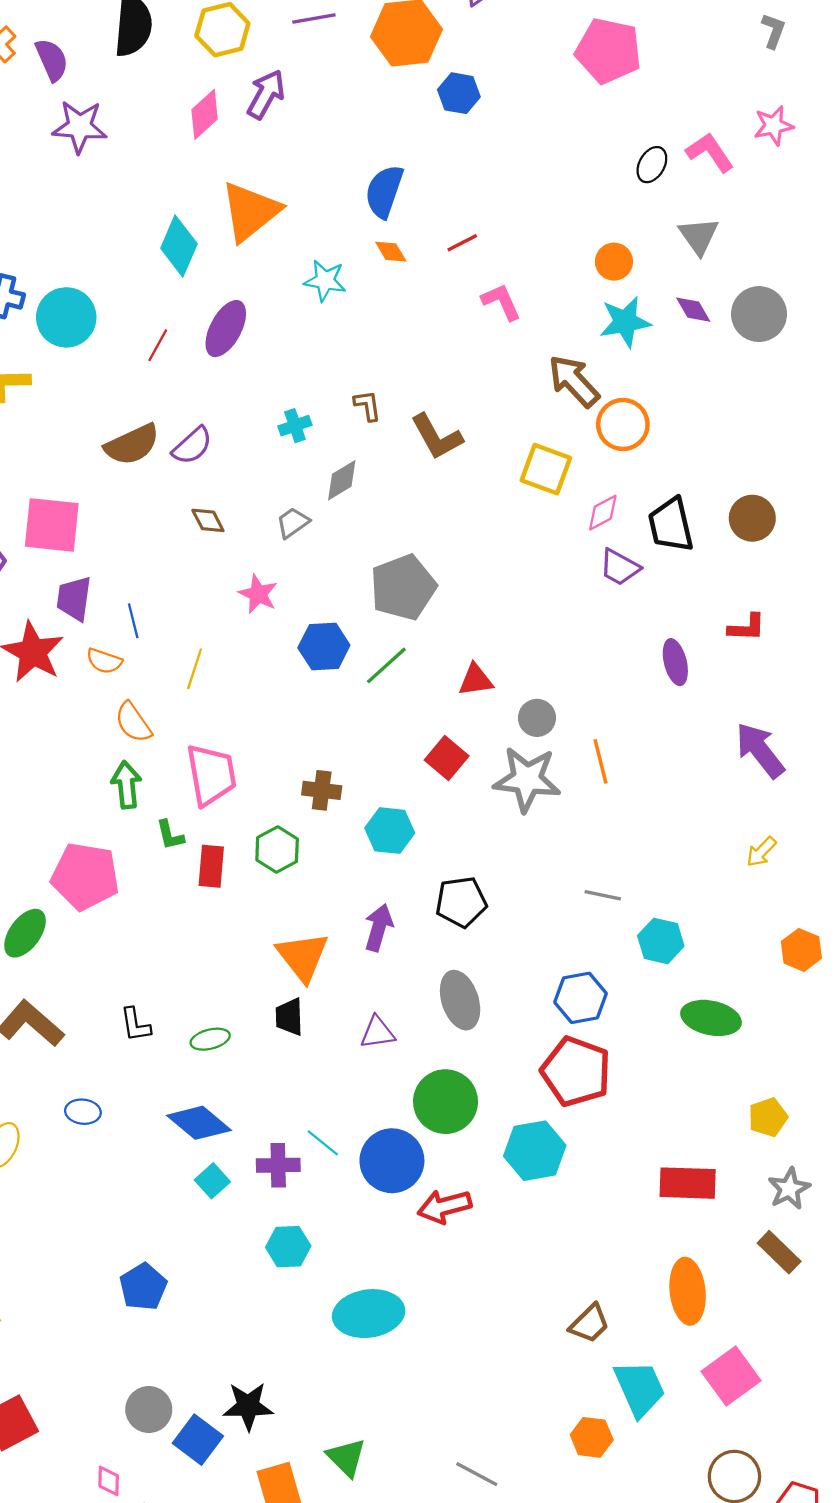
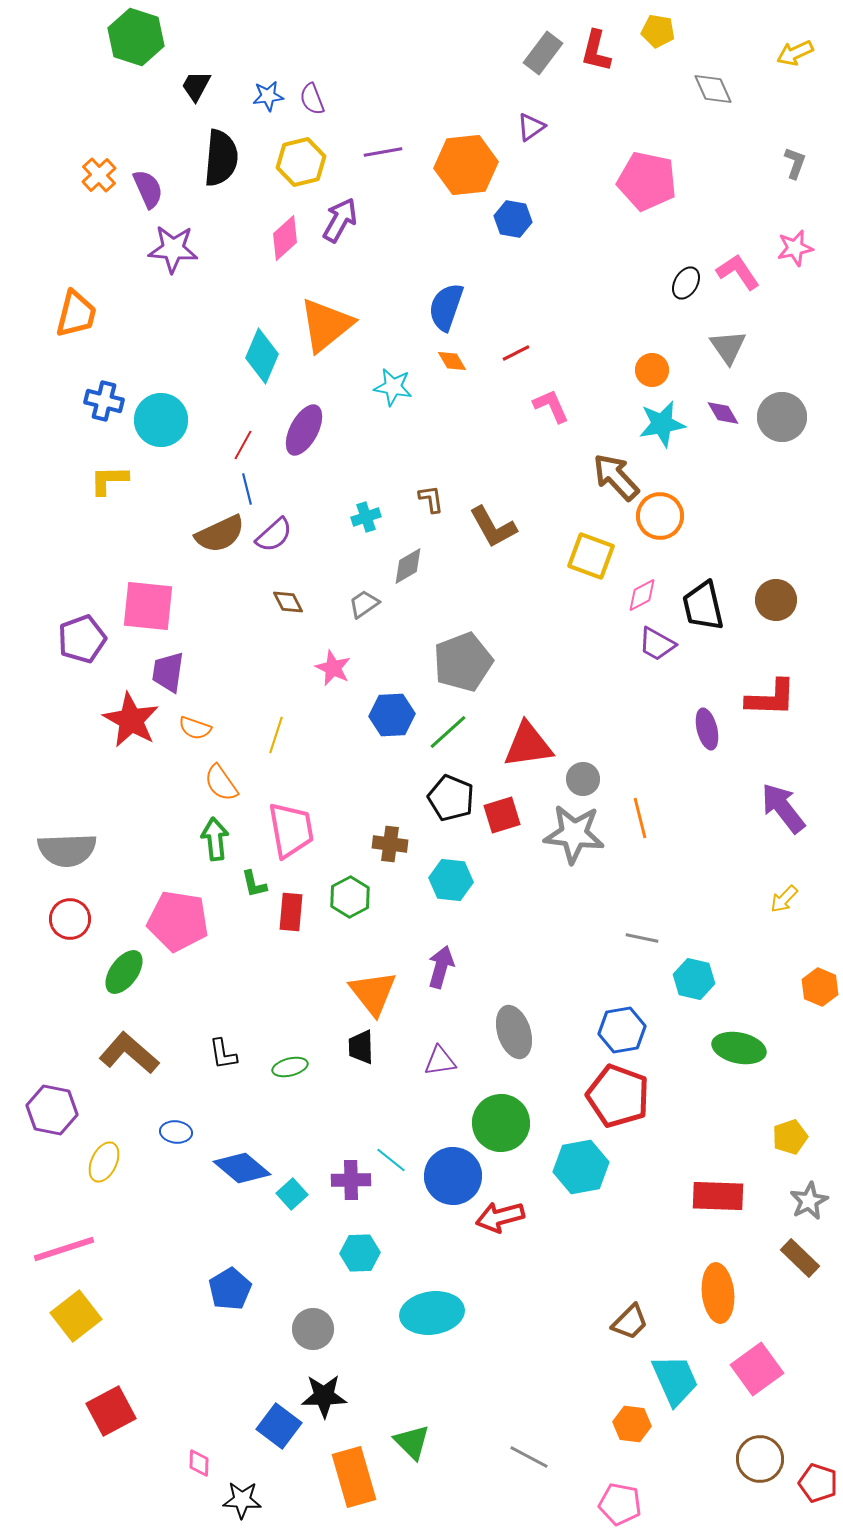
blue line: (133, 621) -> (247, 489), moved
red L-shape: (747, 628) -> (771, 698), size x1.5
red triangle: (476, 680) -> (528, 745), size x1.6
red square: (447, 758) -> (502, 815), turned 33
black pentagon: (461, 902) -> (451, 798), moved, turned 30
blue diamond: (199, 1123) -> (242, 1168), moved
gray circle: (149, 1409) -> (313, 1329), moved

